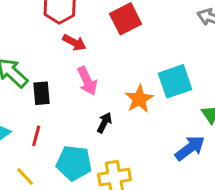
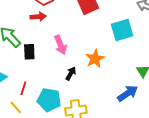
red arrow: (74, 43) -> (38, 17), moved, turned -35
cyan square: (175, 81) -> (122, 30), moved
red line: (36, 136) -> (23, 88), moved

